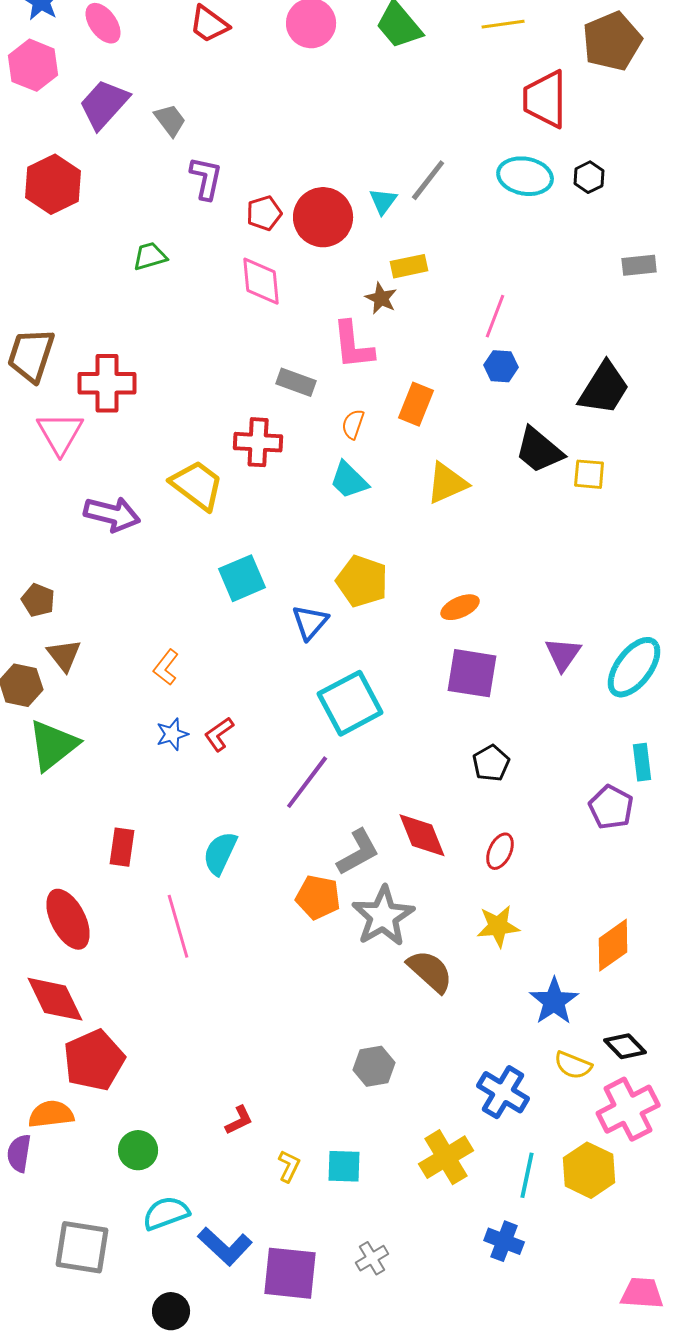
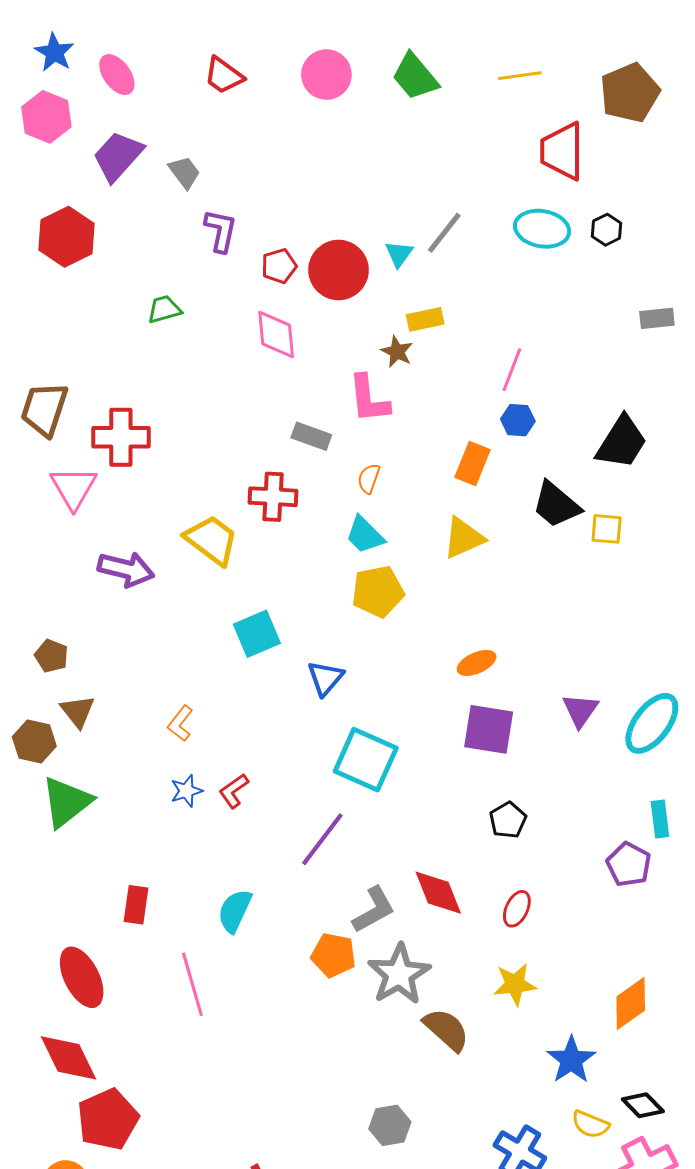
orange rectangle: (416, 404) -> (473, 463), moved
yellow pentagon: (362, 581) -> (378, 591), moved, turned -30
cyan square: (350, 703) -> (366, 760), turned -38

